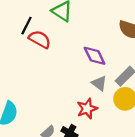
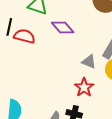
purple diamond: (95, 56) -> (63, 28), moved

